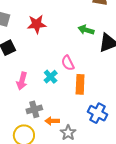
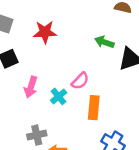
pink semicircle: (68, 63) -> (80, 81), turned -112
pink arrow: (22, 81) -> (31, 87), moved

